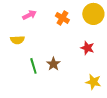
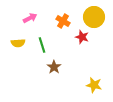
red star: (87, 48) -> (82, 37), moved
green line: (33, 66) -> (42, 45), moved

